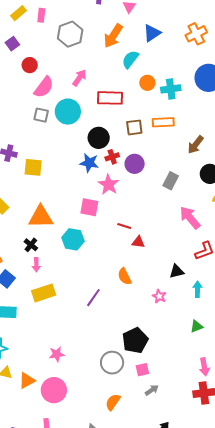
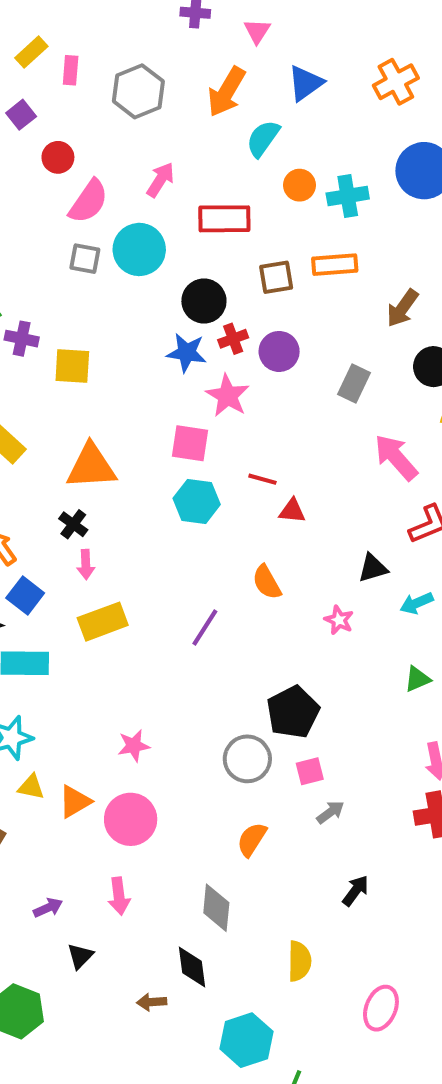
pink rectangle: (41, 15) -> (71, 70), moved
cyan hexagon: (73, 239) -> (197, 501), moved
cyan arrow: (197, 289) -> (417, 603), turned -112

